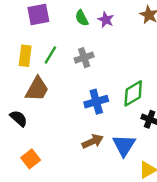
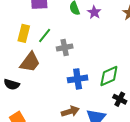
gray cross: (84, 58) -> (65, 47), moved
black semicircle: (19, 118) -> (12, 84), turned 147

